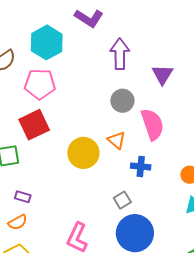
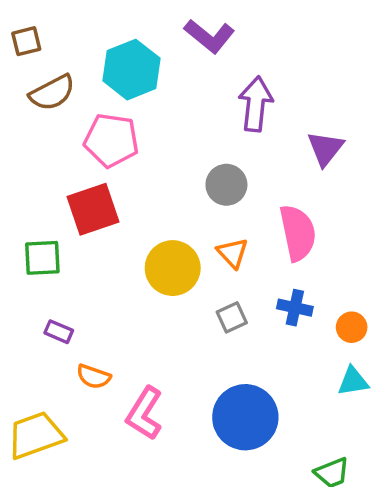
gray circle: (122, 101) -> (226, 185), moved
blue cross: (141, 166) -> (295, 308), moved
gray square: (122, 200) -> (232, 317), moved
orange semicircle: (18, 222) -> (94, 377), moved, turned 42

